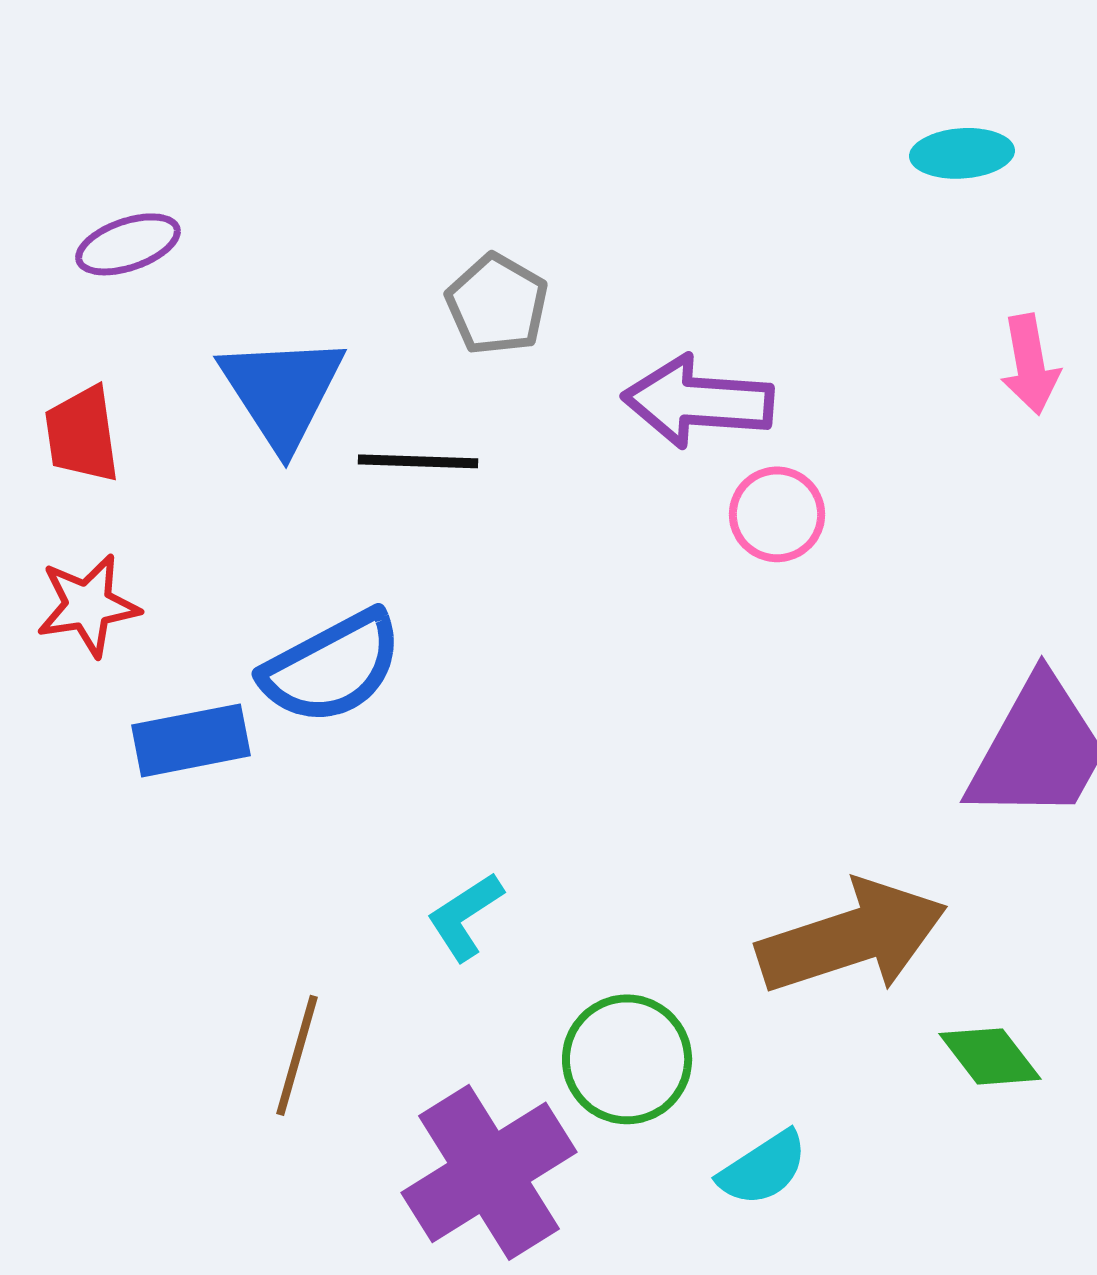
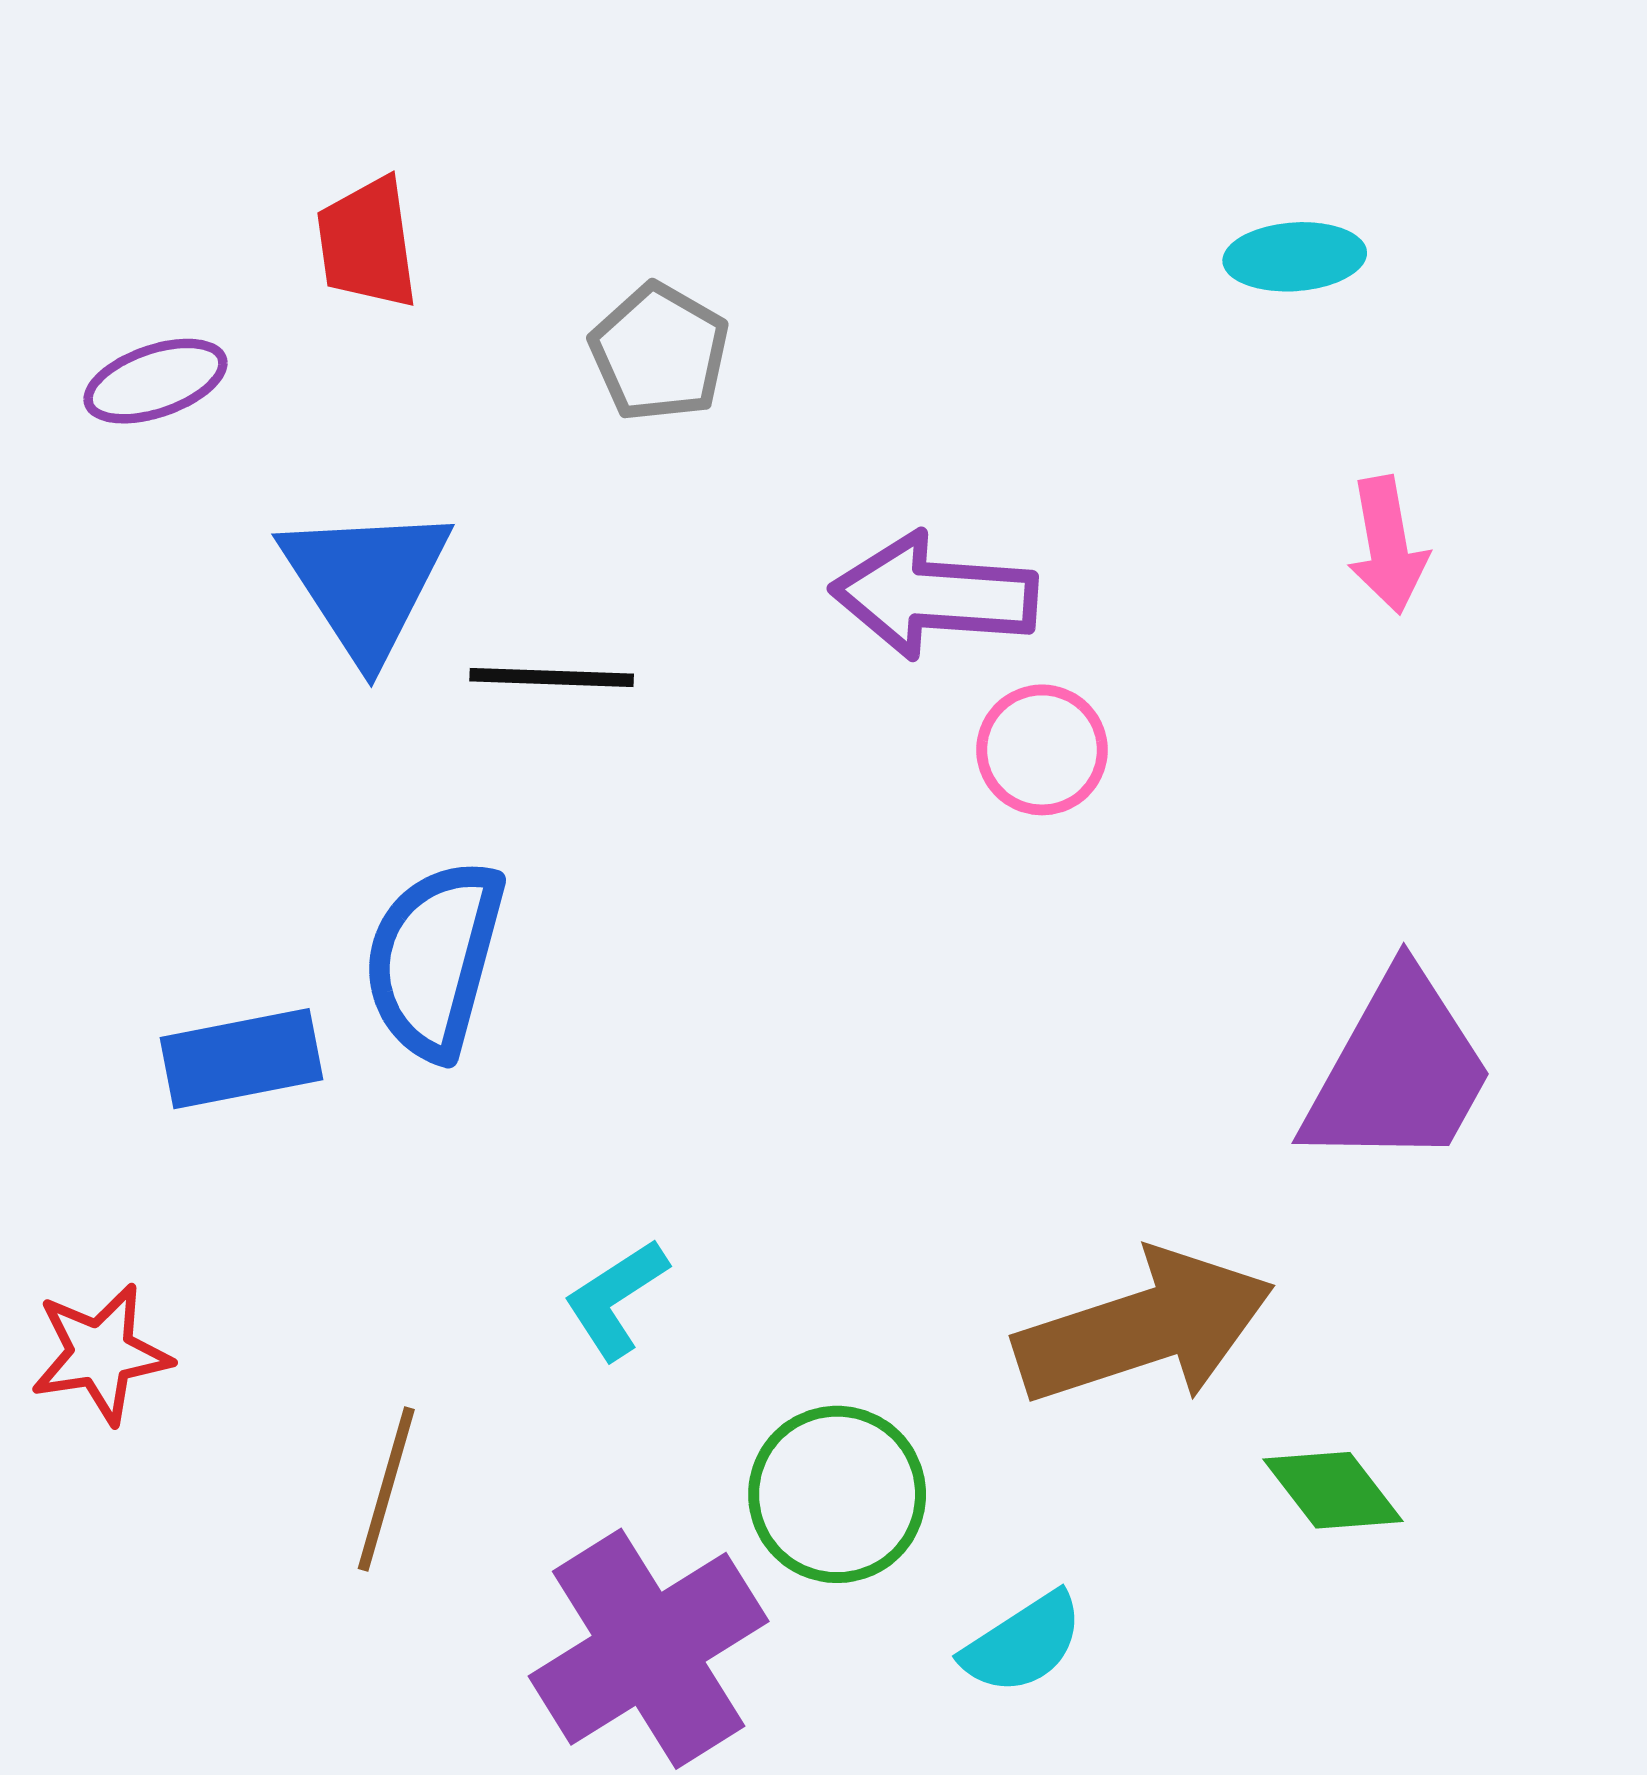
gray pentagon: (497, 304) -> (660, 352), moved
red trapezoid: (82, 434) -> (367, 243), moved
red star: (88, 605) -> (101, 1354), moved
blue semicircle: (332, 667) -> (434, 959), turned 133

